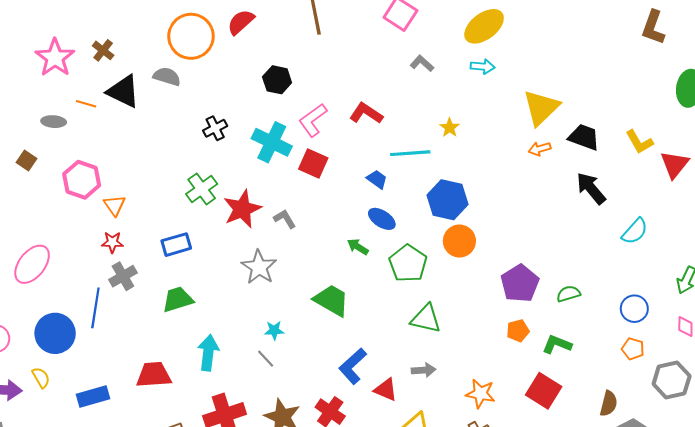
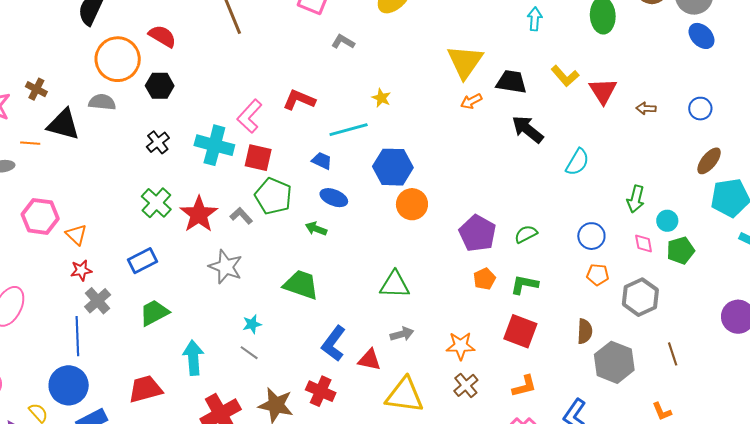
red semicircle: (241, 22) -> (162, 36), turned 84
cyan arrow: (483, 66) -> (535, 19), moved, turned -80
black hexagon: (277, 80) -> (160, 86), moved
green pentagon: (408, 263) -> (273, 196), moved
blue circle: (55, 333) -> (69, 385), moved

